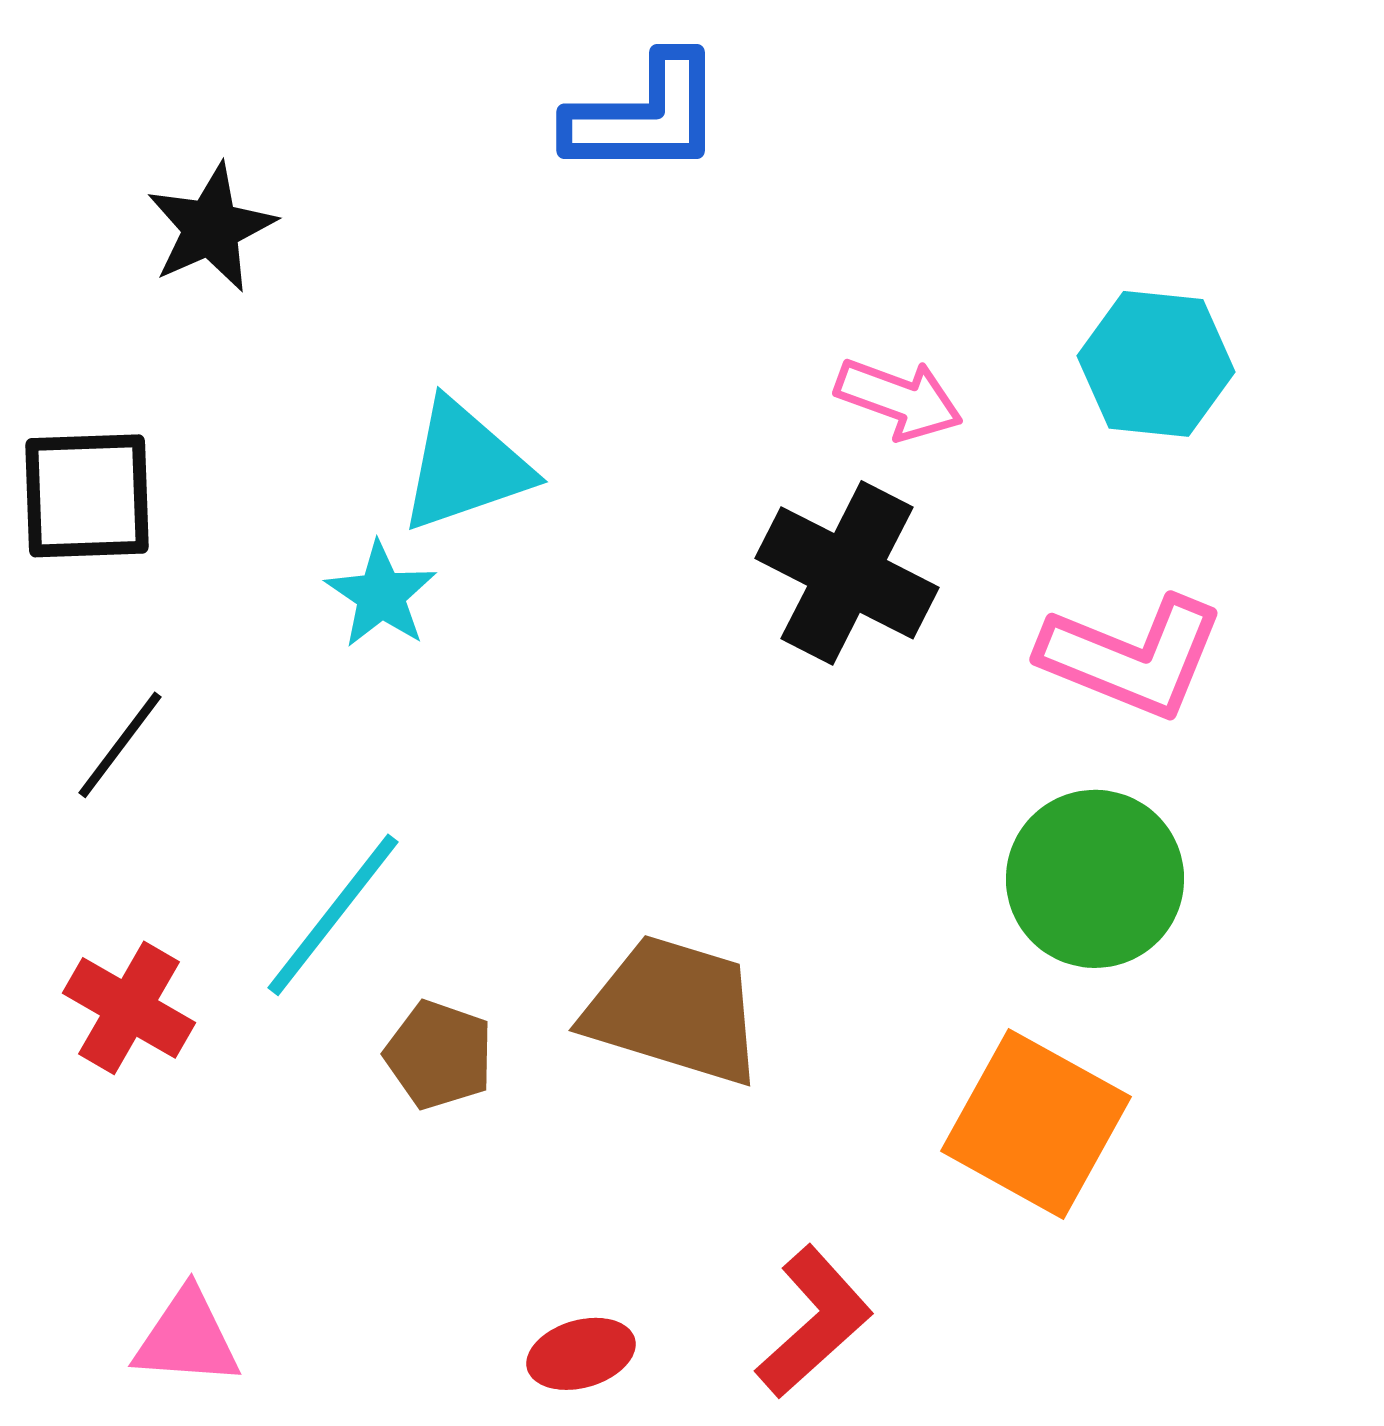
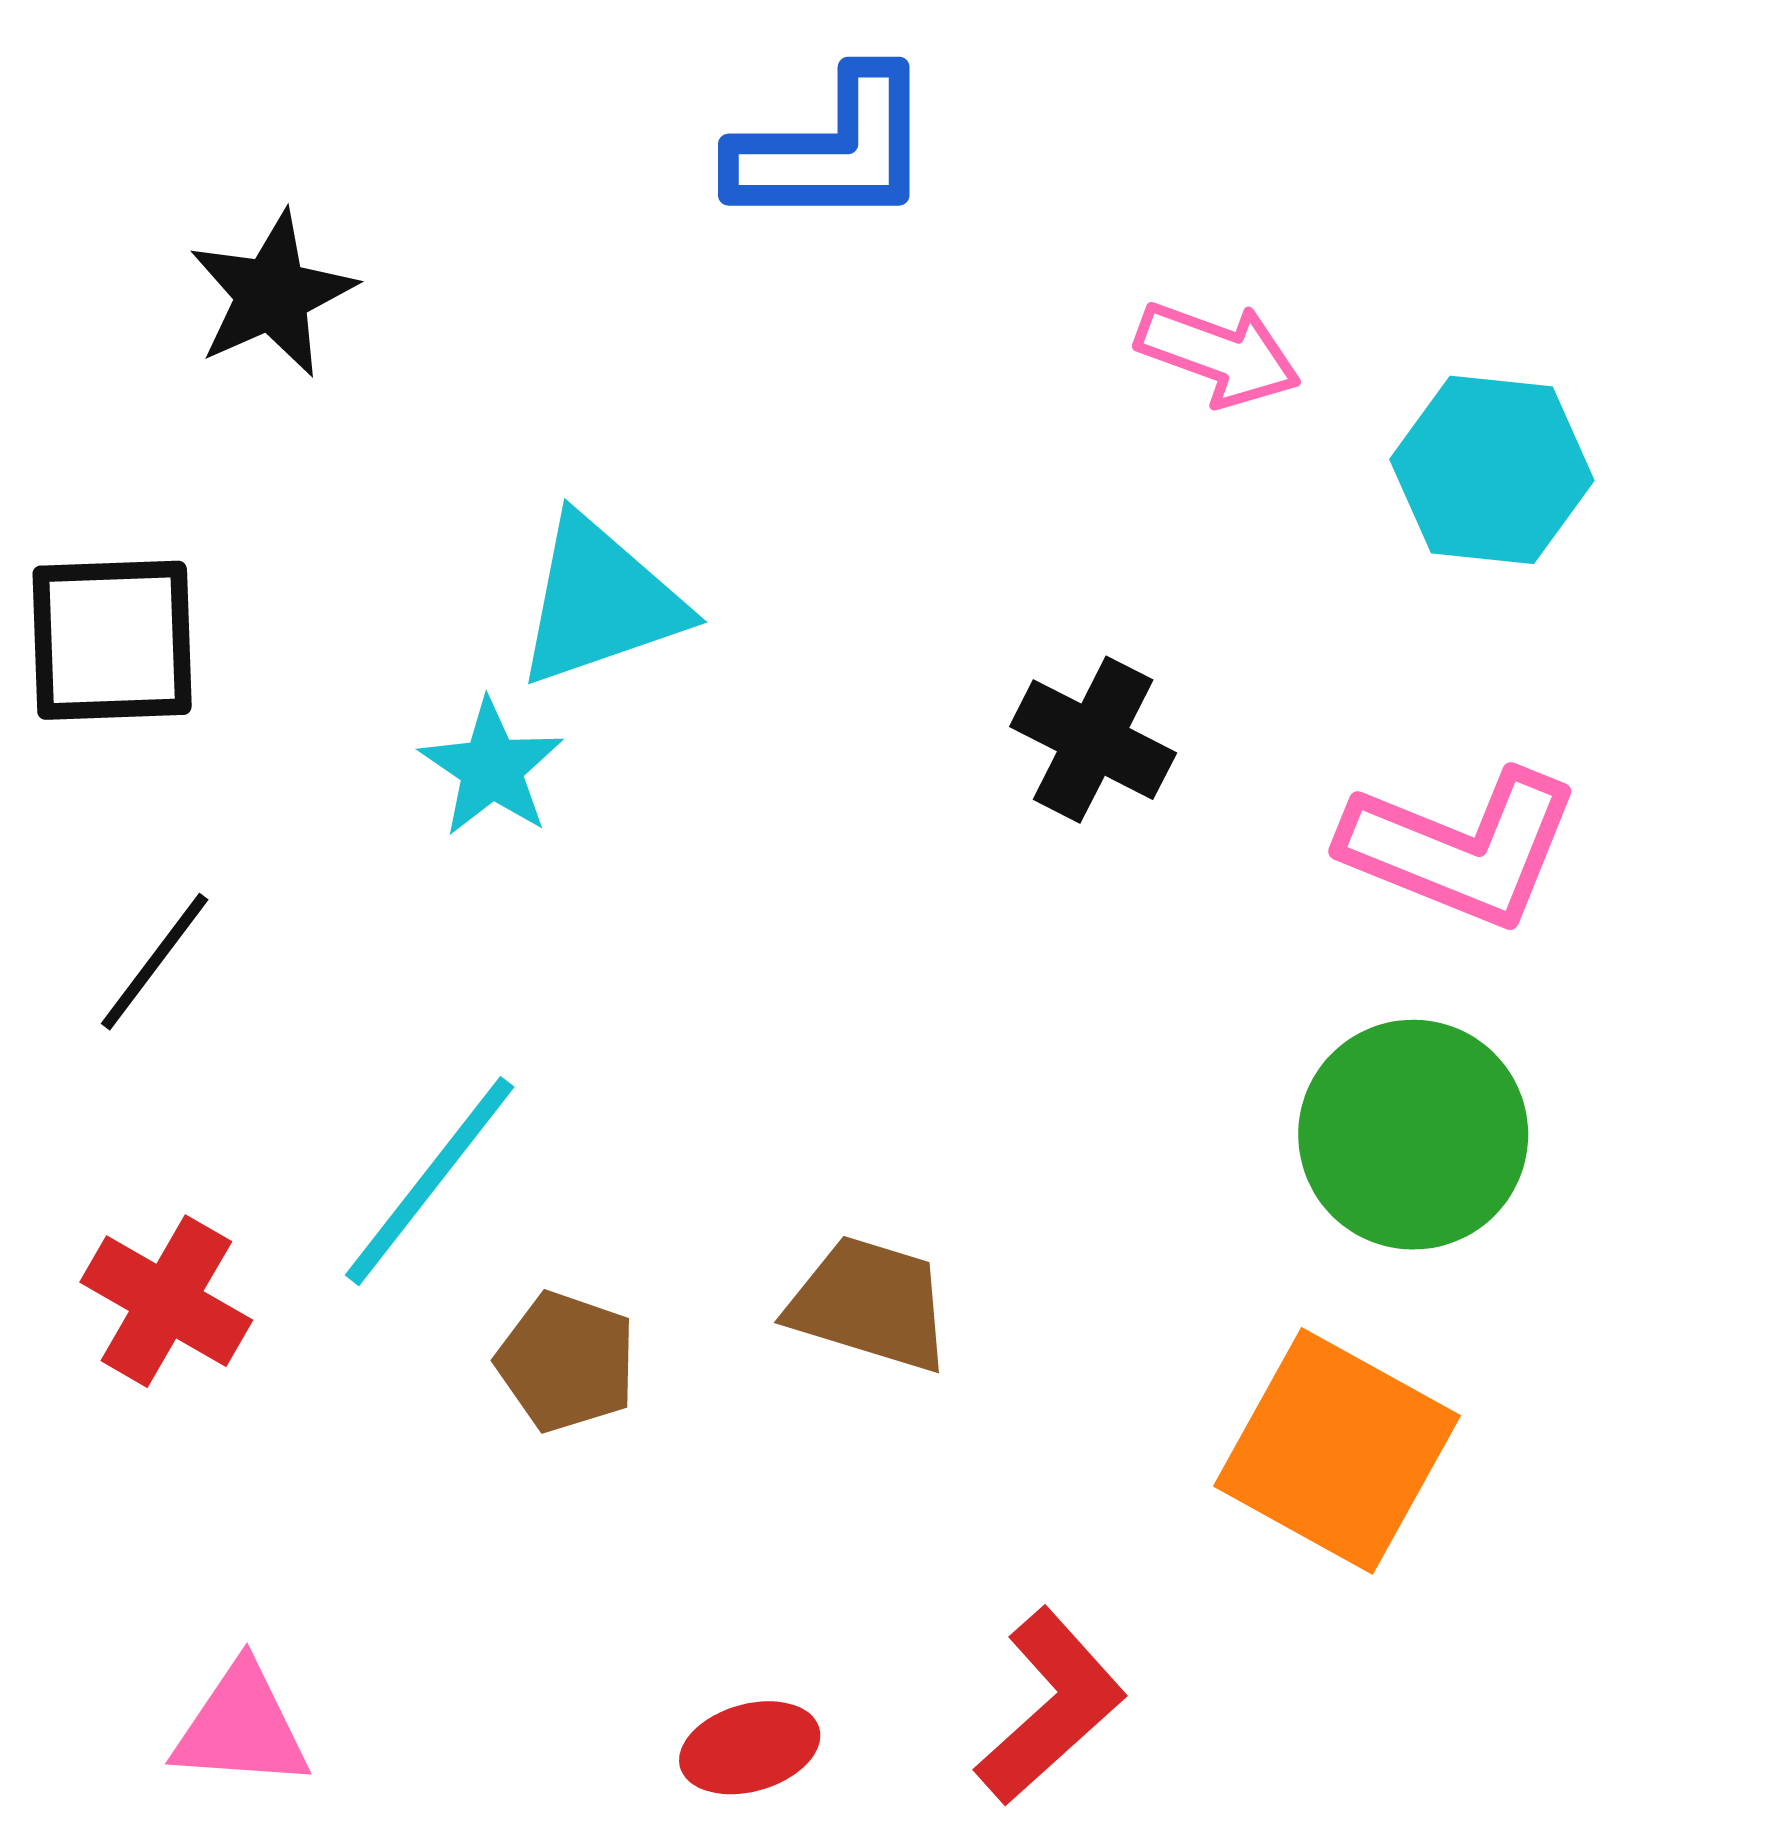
pink arrow: (899, 399) -> (1218, 354), moved
black cross: (847, 573) -> (1093, 740), size x0.7
brown trapezoid: (674, 1010) -> (870, 1304), size x0.7

